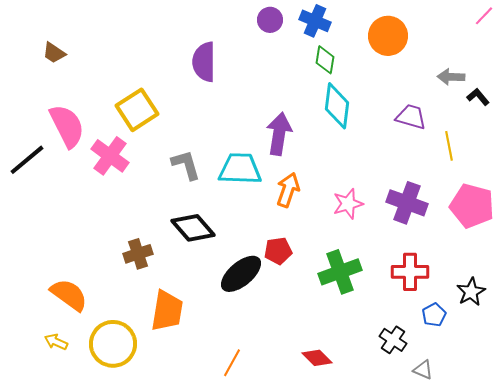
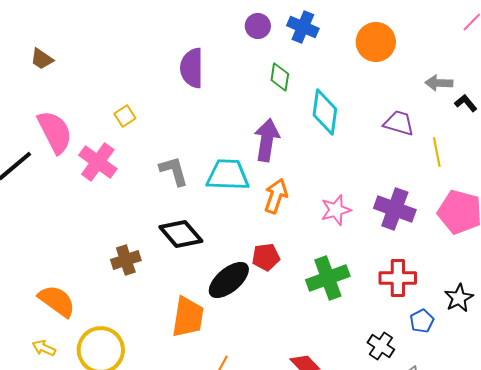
green diamond: (325, 60) -> (280, 77), moved
yellow square: (137, 110) -> (125, 116), size x0.5
orange trapezoid: (167, 311) -> (188, 317), moved

